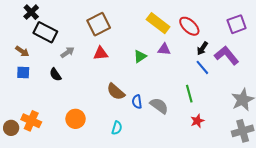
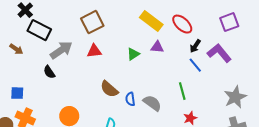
gray arrow: (67, 52) -> (61, 50), size x1.6
blue square: (23, 72) -> (17, 93), moved

